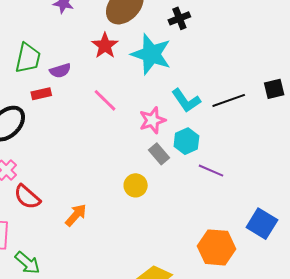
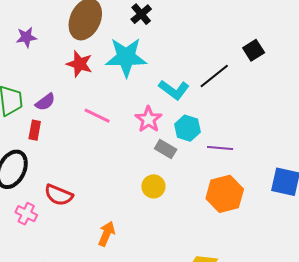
red rectangle: (41, 94) -> (35, 130), turned -48
red semicircle: (27, 197) -> (59, 195), moved
orange hexagon: (216, 247) -> (225, 194), moved

